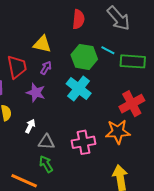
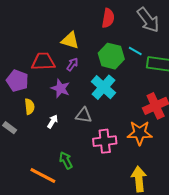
red trapezoid: (17, 67) -> (43, 61), turned -85
gray triangle: (46, 142) -> (84, 115), moved

